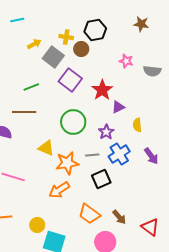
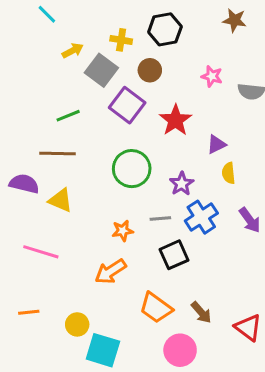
cyan line: (17, 20) -> (47, 14), turned 56
brown circle: (81, 49) -> (150, 70), moved
purple triangle: (118, 107) -> (216, 144), moved
yellow triangle: (46, 148) -> (61, 200), moved
orange star: (67, 163) -> (123, 231), size x0.6

